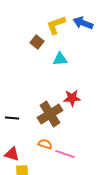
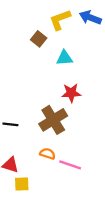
red star: (72, 98) -> (71, 93), moved

